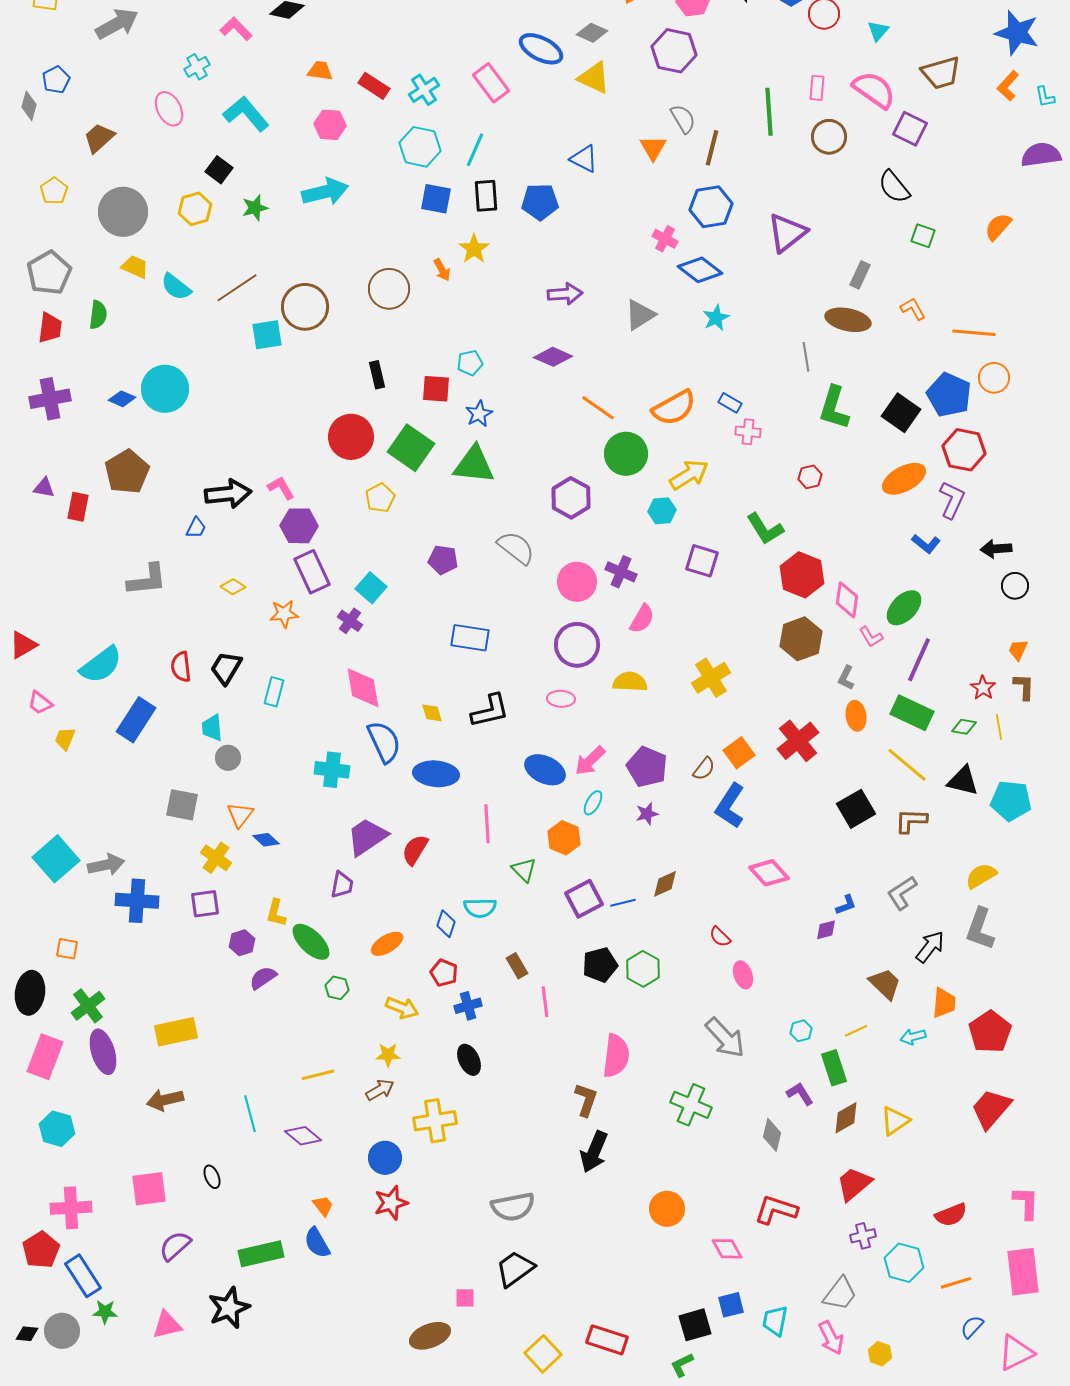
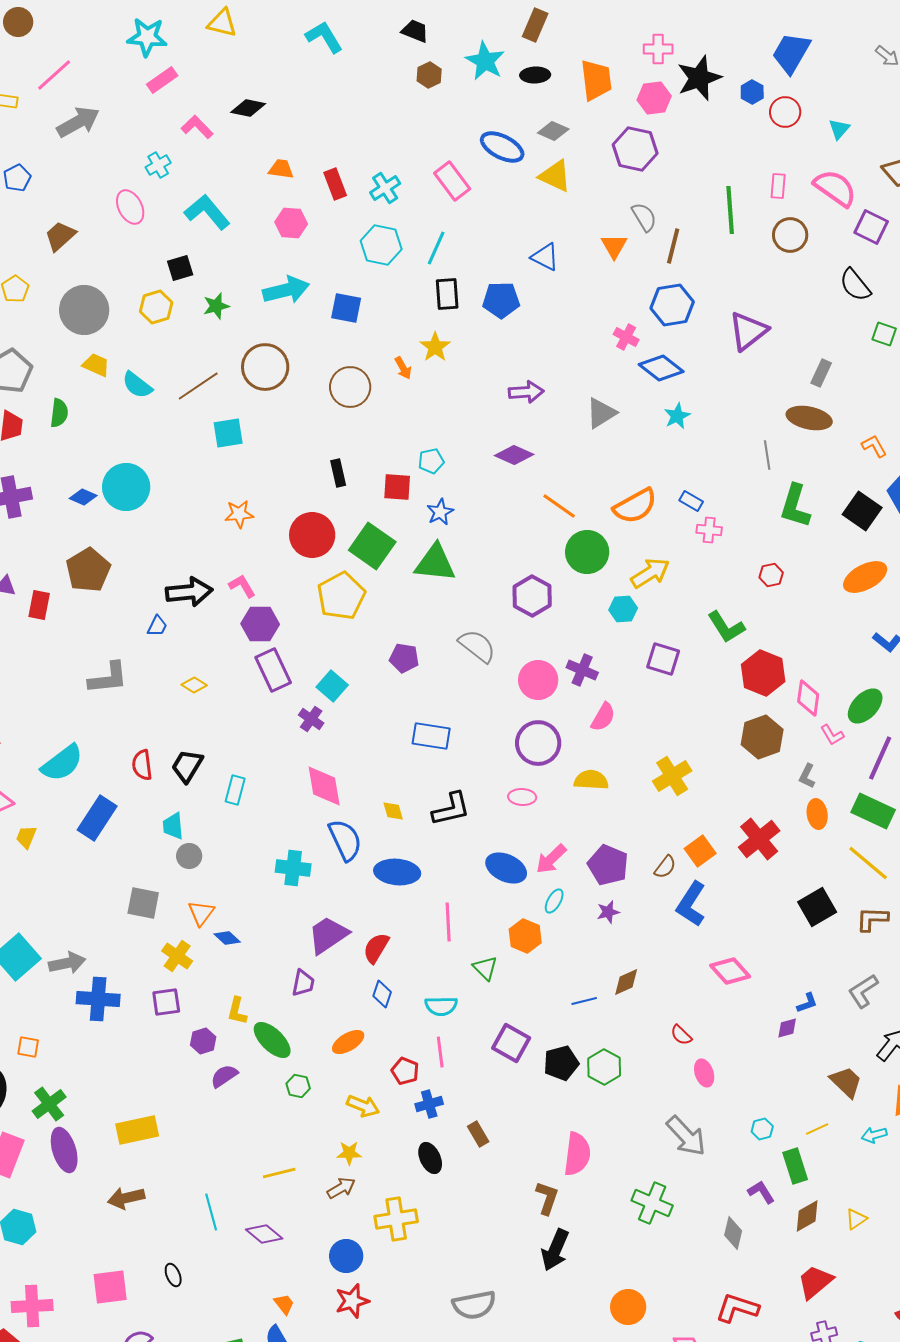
red rectangle: (374, 86) -> (335, 184), turned 36
black square: (219, 170) -> (180, 268), turned 36
blue square: (436, 199) -> (346, 308), moved
brown circle: (305, 307) -> (265, 367), moved
orange L-shape: (913, 309) -> (874, 446), moved
yellow pentagon: (380, 498) -> (341, 596), size x1.6
orange star: (284, 614) -> (239, 514), moved
purple square: (584, 899) -> (511, 1043), moved, turned -33
blue diamond: (446, 924) -> (382, 994), moved
brown rectangle: (517, 966) -> (478, 1134), moved
pink line: (545, 1002) -> (440, 1052), moved
yellow triangle: (895, 1121) -> (856, 1219), size x0.7

